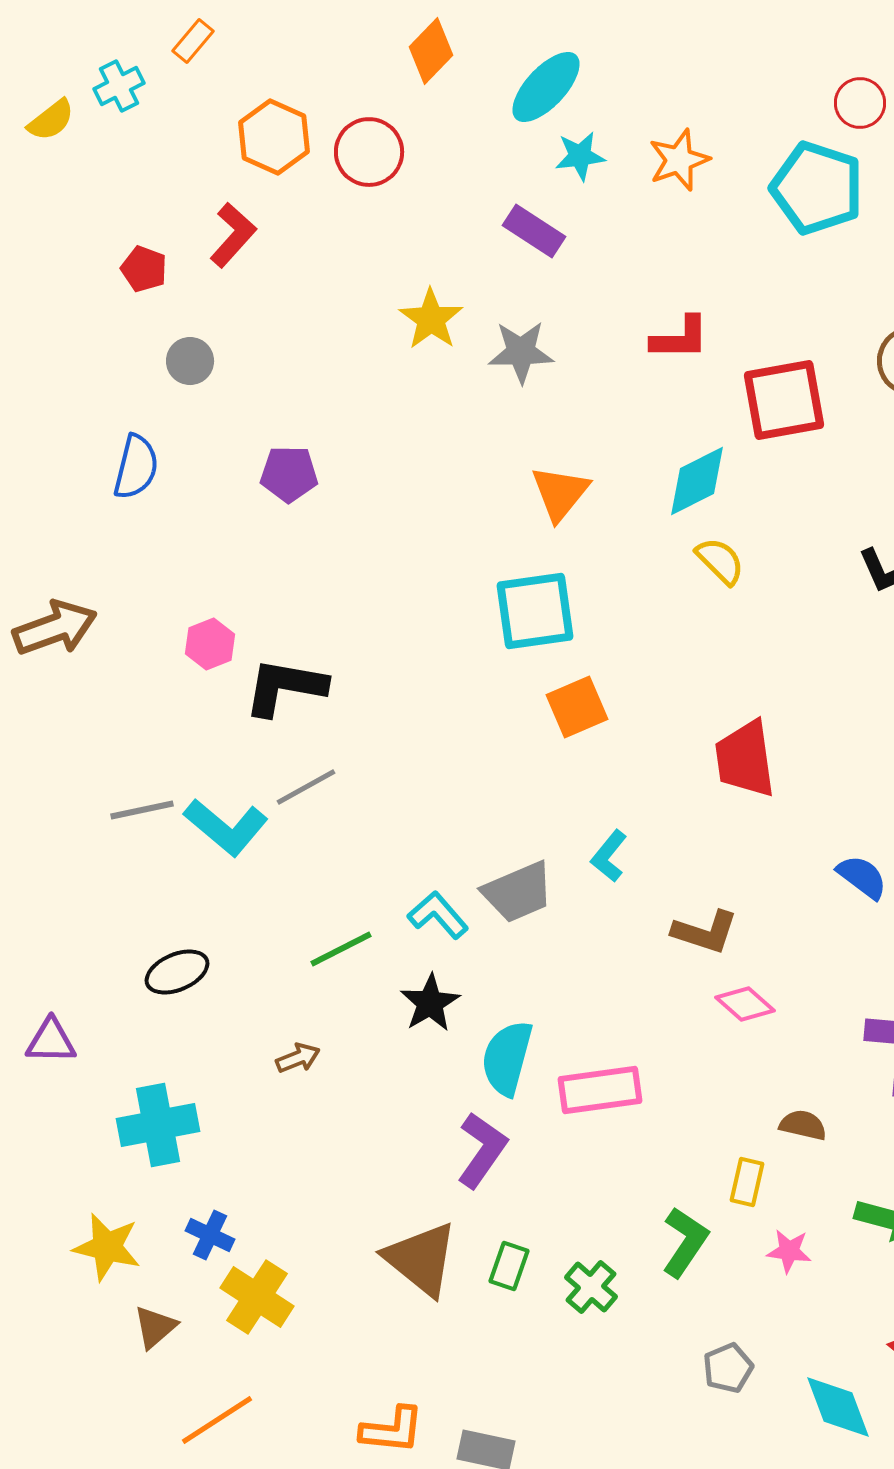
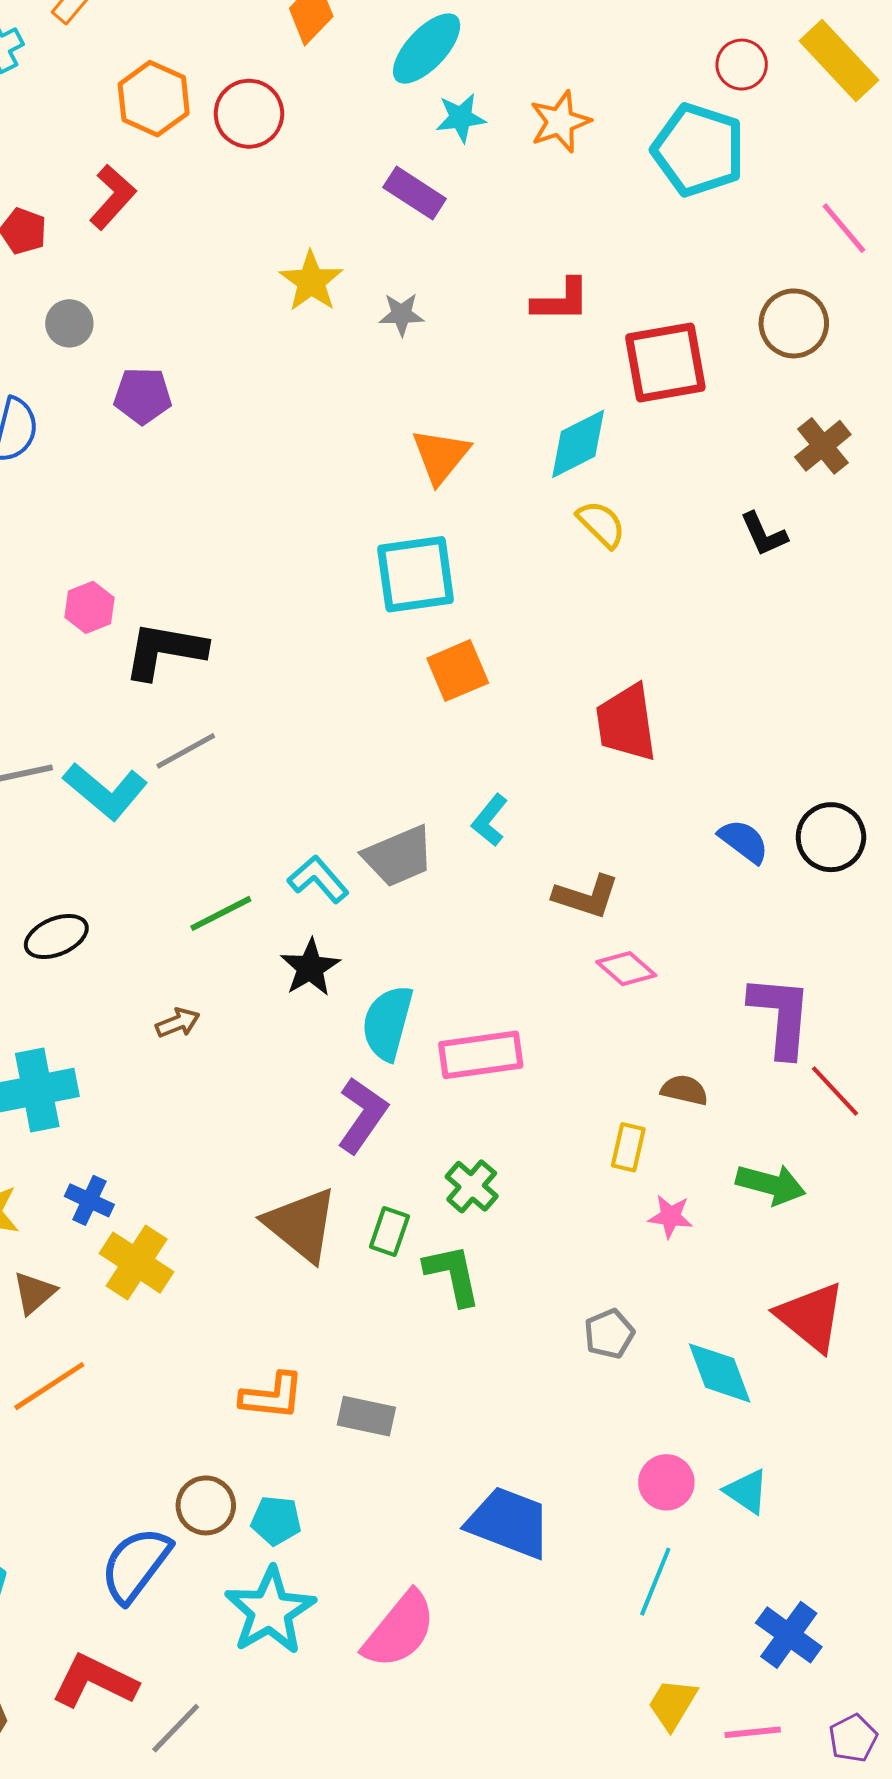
gray star: (521, 352) -> (401, 314), size x0.7
purple pentagon: (289, 474) -> (143, 396), moved
green L-shape: (685, 1242) -> (453, 1275), moved, turned -46
green cross: (591, 1287) -> (472, 1186), moved
orange line: (217, 1420) -> (49, 1386), moved

